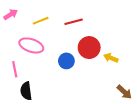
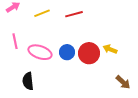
pink ellipse: (31, 45) -> (40, 52), moved
red circle: (89, 48) -> (89, 53), moved
pink line: (15, 69) -> (15, 41), moved

